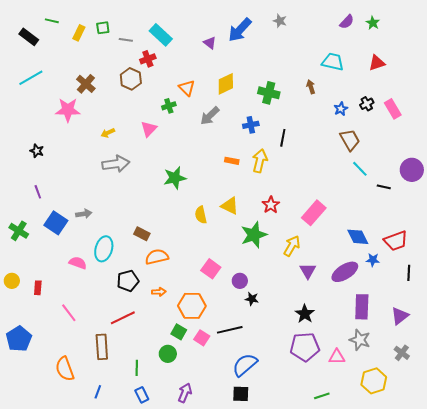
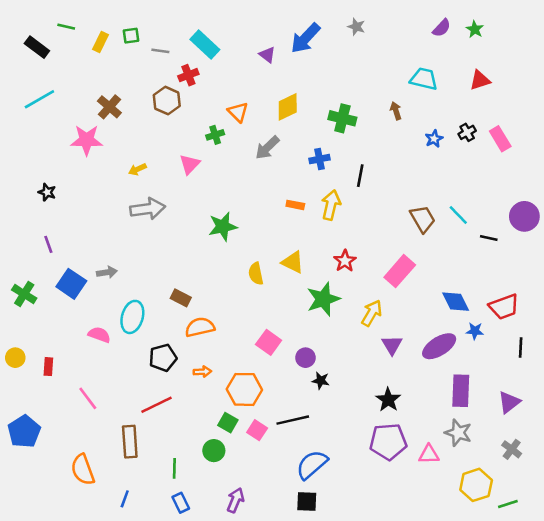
brown trapezoid: (350, 140) -> (423, 219), moved
green line: (322, 396) -> (508, 504), moved

